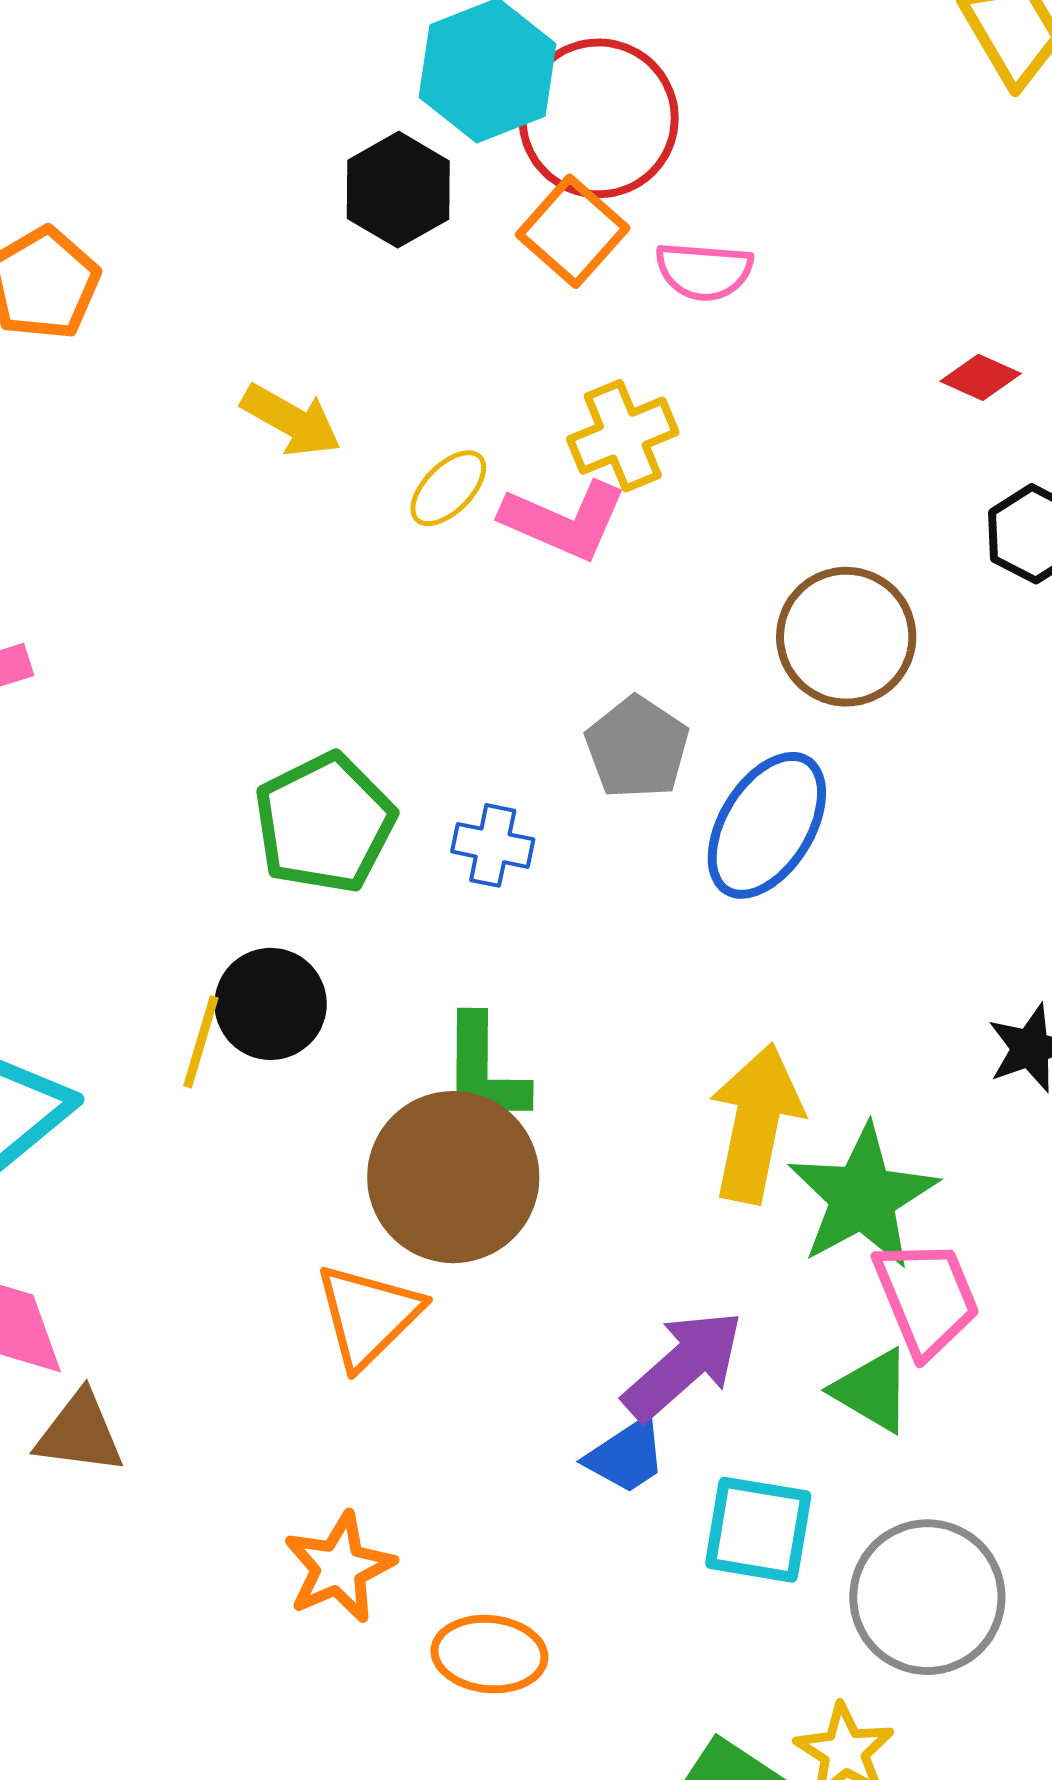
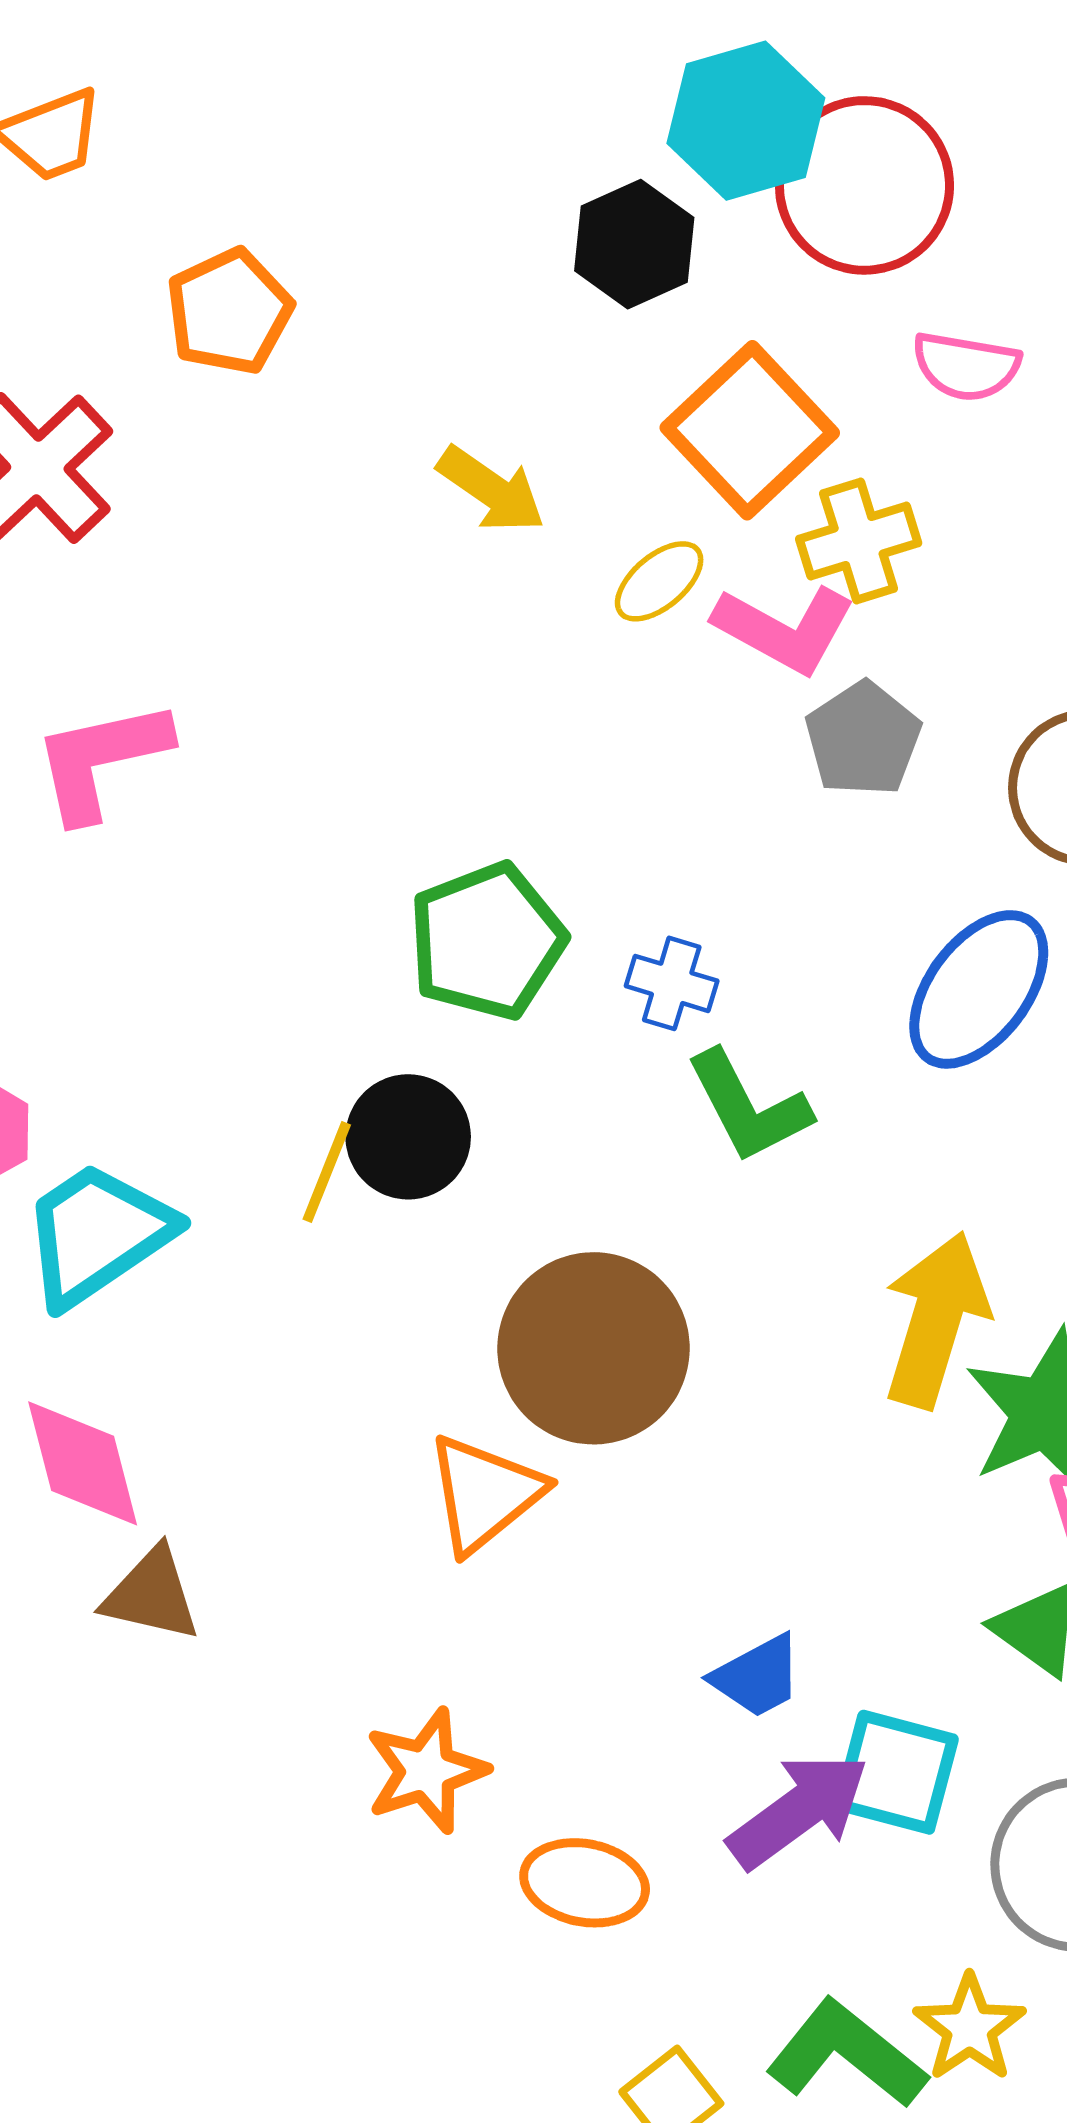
orange square: (573, 231) -> (750, 430), moved, size x1.4
gray pentagon: (637, 748) -> (863, 739), moved
green L-shape: (484, 1070) -> (748, 1107), moved, turned -33
purple arrow: (683, 1365) -> (799, 1811), moved

